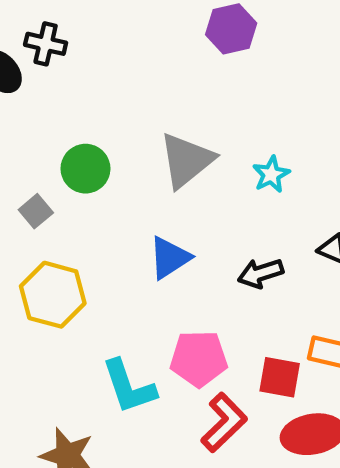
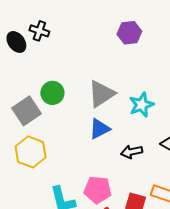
cyan star: (271, 174) -> (141, 105), size x1.4
gray square: (36, 211) -> (27, 111), size x1.8
blue triangle: (170, 258) -> (100, 129), moved

